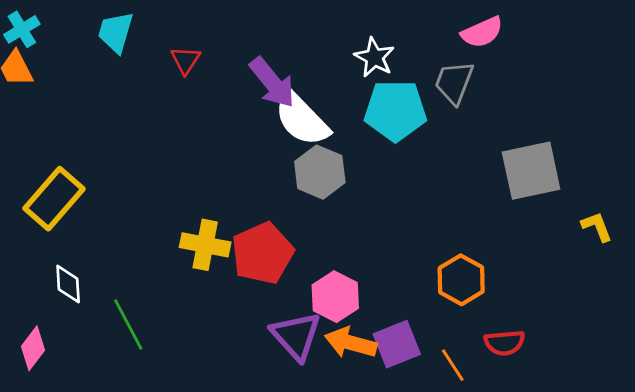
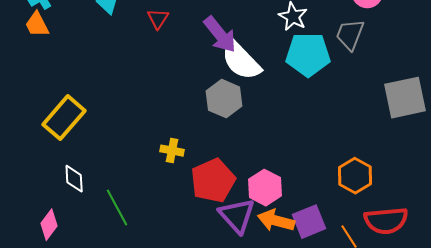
gray hexagon: (320, 172) -> (224, 99), moved
yellow cross: (205, 245) -> (172, 151), size x0.7
red pentagon: (262, 253) -> (213, 181), moved
red semicircle: (504, 343) -> (386, 221), size x1.5

